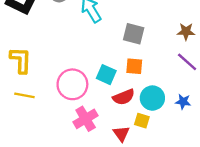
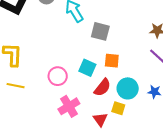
gray square: (134, 34) -> (100, 31), moved
pink circle: (72, 84) -> (58, 76), size x0.7
red semicircle: (124, 97) -> (102, 87), turned -30

